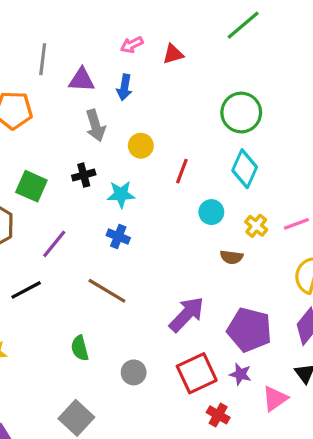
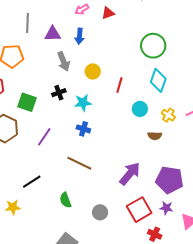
black line: (26, 290) -> (32, 182), moved

